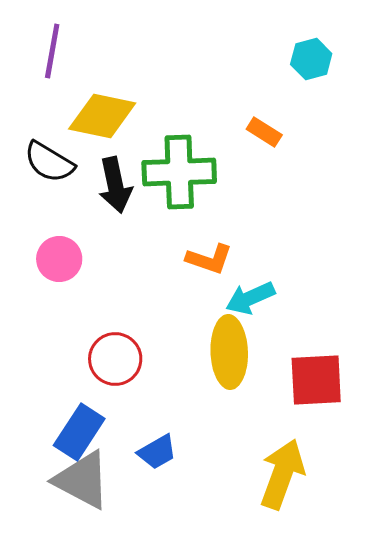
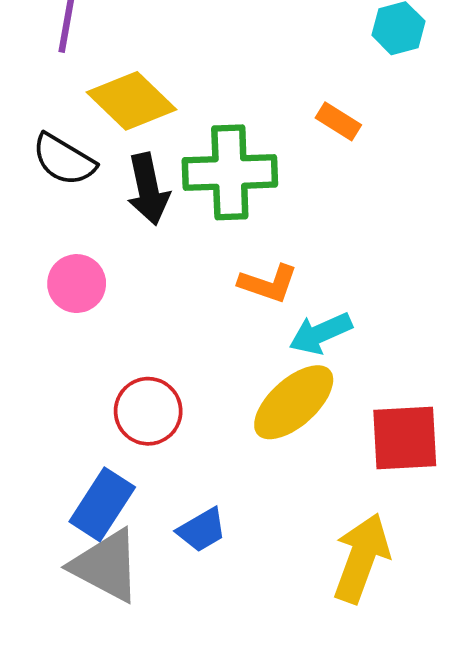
yellow diamond: (102, 116) -> (132, 101), turned 32
yellow ellipse: (229, 352) -> (294, 402), turned 50

